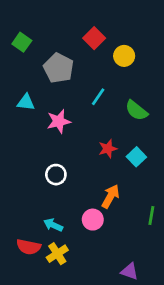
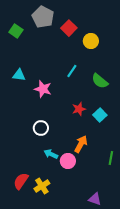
gray pentagon: (59, 68) -> (43, 17), moved
pink star: (59, 121) -> (43, 89), turned 30
cyan arrow: (53, 225) -> (51, 154), moved
red semicircle: (29, 247) -> (21, 181), turned 114

